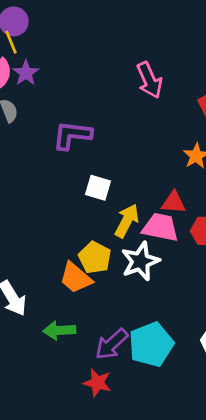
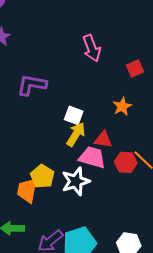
white square: (98, 188) -> (74, 115), moved
yellow arrow: (127, 221) -> (76, 134), moved
orange trapezoid: (76, 278) -> (27, 190), turned 56

